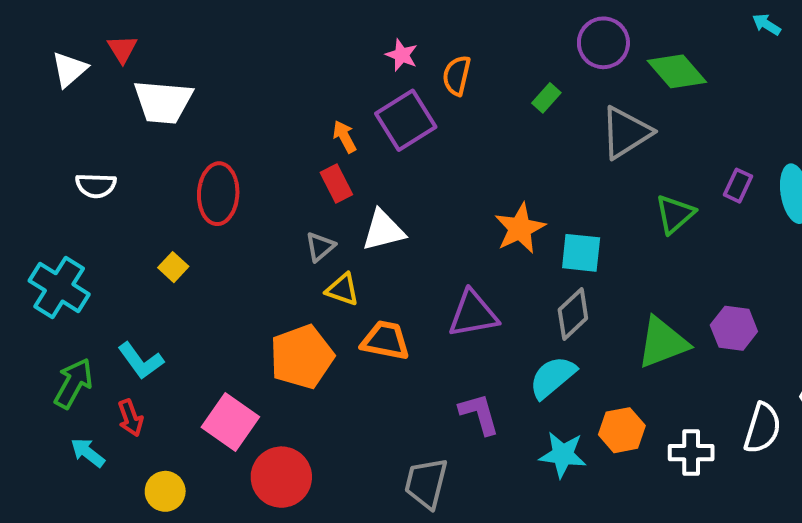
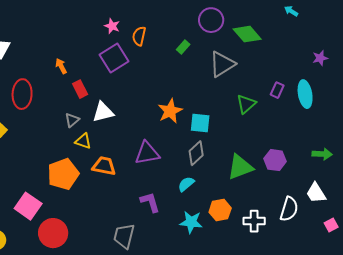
orange arrow: (345, 137) -> (61, 66), moved
cyan semicircle: (552, 377) -> (186, 184), size x0.7

